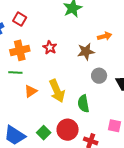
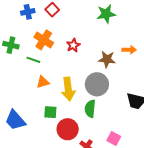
orange cross: (20, 50) -> (44, 40), turned 30
gray circle: (99, 76) -> (97, 84), moved, size x1.5
green square: (44, 133) -> (50, 112), moved, turned 32

